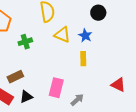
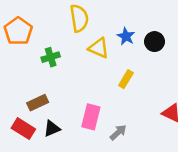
black circle: (98, 13) -> (154, 42), moved
blue star: (85, 36) -> (126, 36), moved
yellow rectangle: (83, 59) -> (126, 79), turned 32

